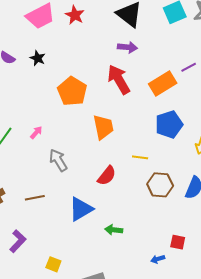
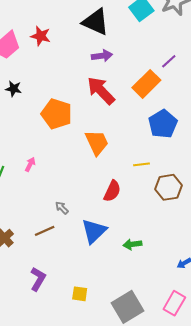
gray arrow: (58, 160) -> (62, 208), moved, size x0.6

